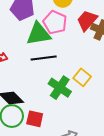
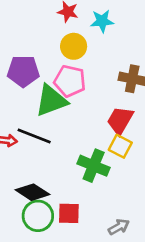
red trapezoid: (87, 20) -> (120, 120), moved
black line: (44, 58) -> (34, 136), moved, turned 40

